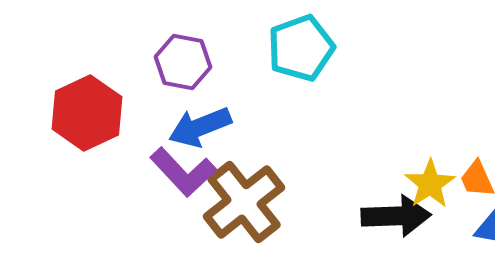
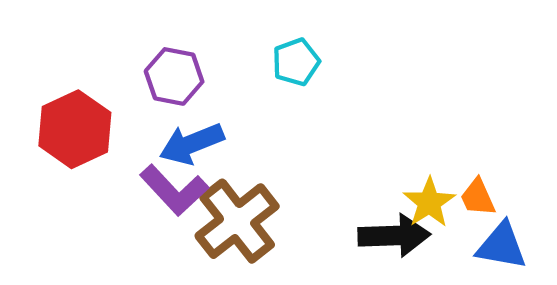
cyan pentagon: (301, 48) -> (296, 62), size x0.7

